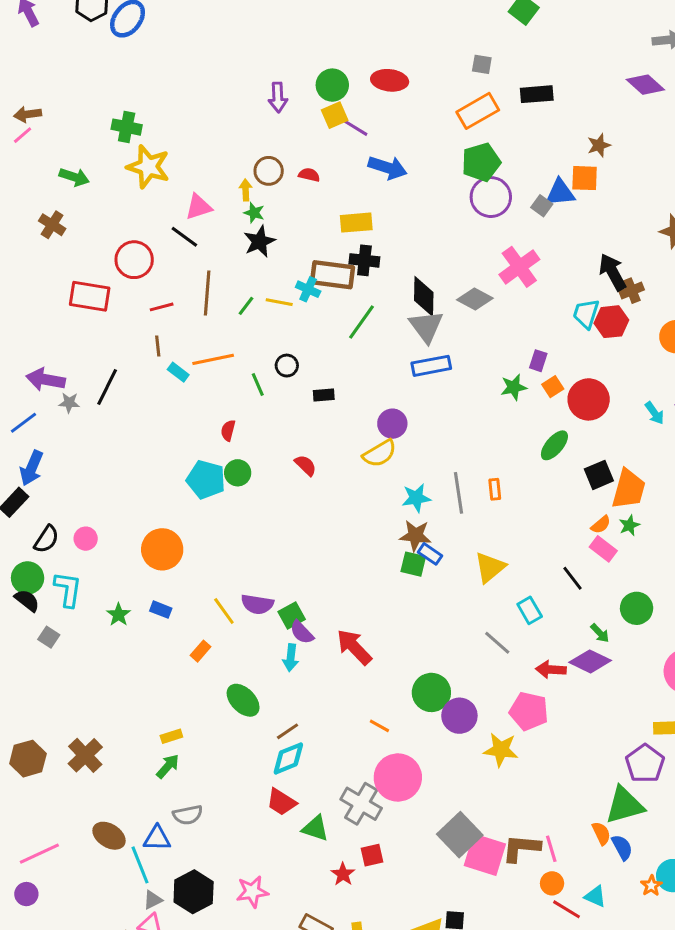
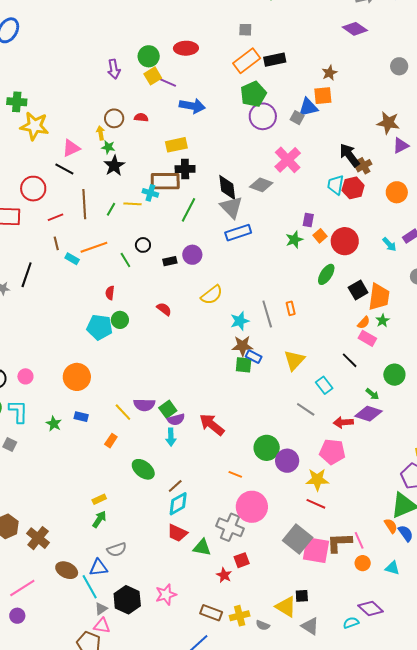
black rectangle: (537, 94) -> (275, 60), moved
purple circle: (392, 424) -> (192, 255), moved
purple semicircle: (302, 632) -> (176, 419), turned -54
brown cross: (85, 755) -> (38, 538), moved
red line: (566, 909) -> (316, 504), moved

